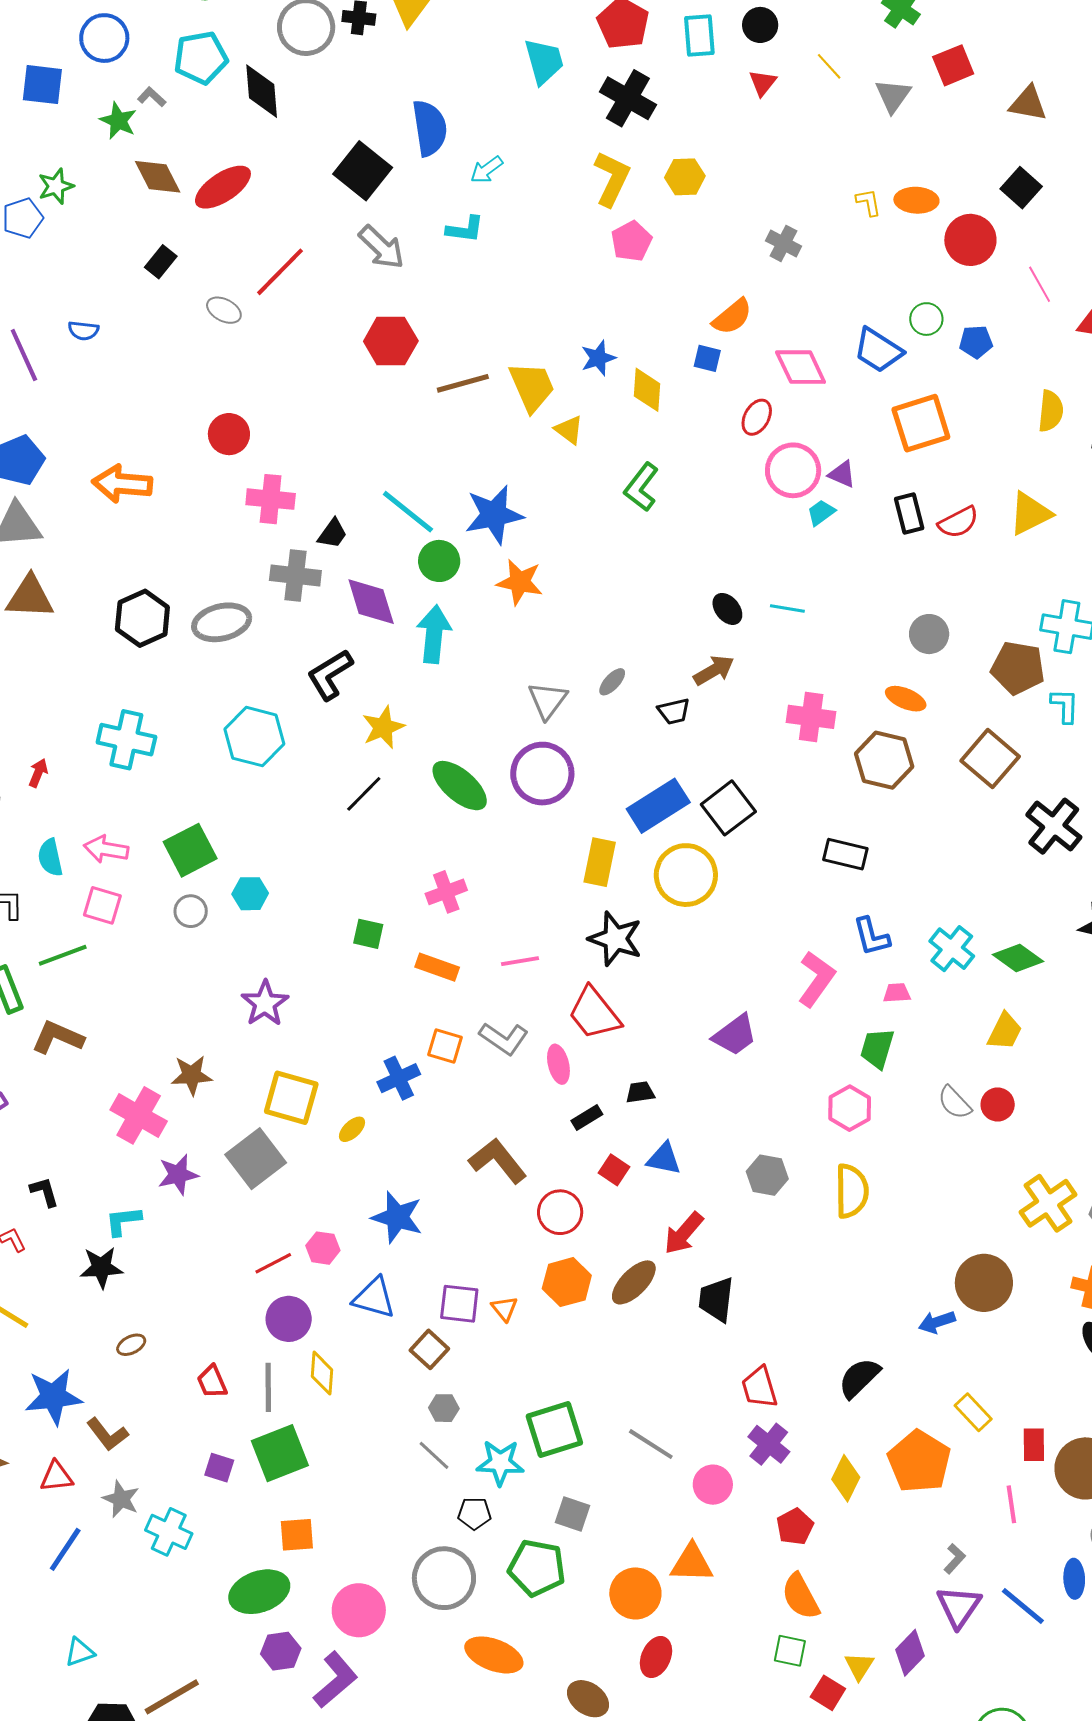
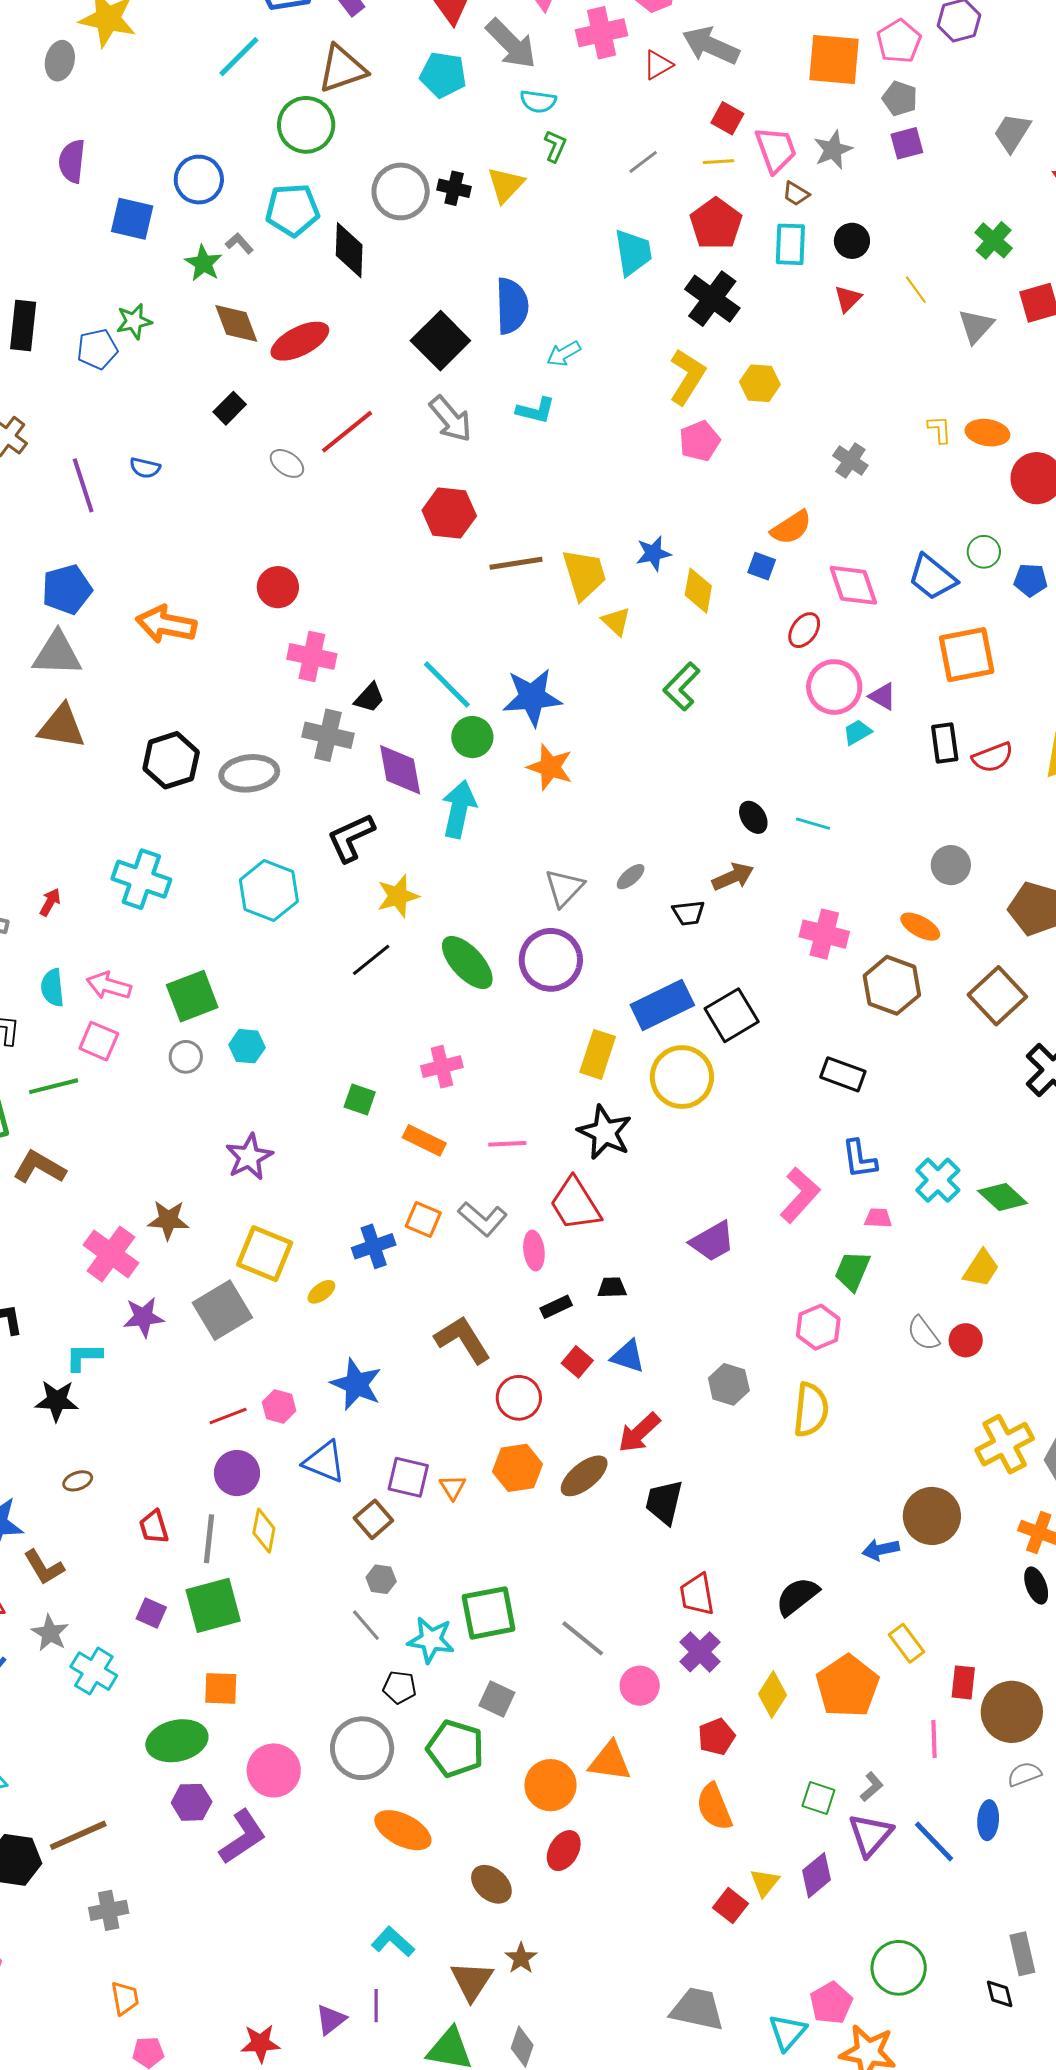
green square: (790, 1651) -> (818, 1798), moved

